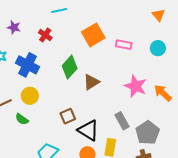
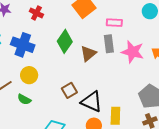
pink rectangle: (124, 45) -> (114, 23), moved
gray rectangle: (122, 121) -> (109, 44), moved, turned 30

